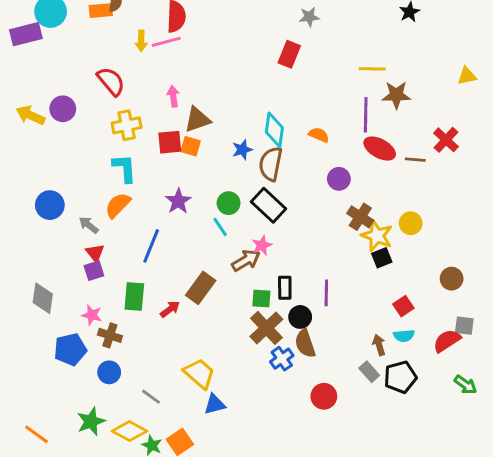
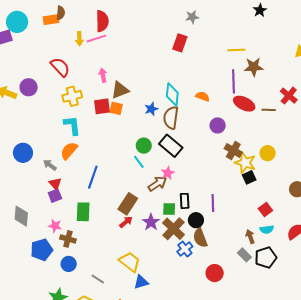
purple star: (178, 201) -> (151, 222), moved
red arrow: (170, 309) -> (126, 222), moved

